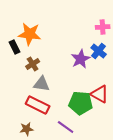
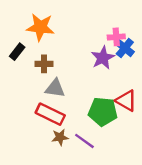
pink cross: (103, 27) -> (116, 37), moved
black rectangle: (15, 47) -> (17, 52), moved, turned 64
brown cross: (33, 64) -> (44, 64), turned 32
brown star: (27, 129) -> (60, 137), moved

